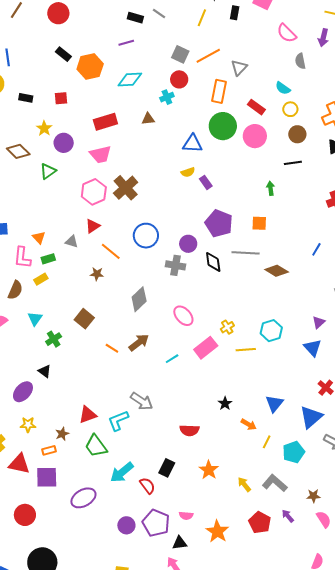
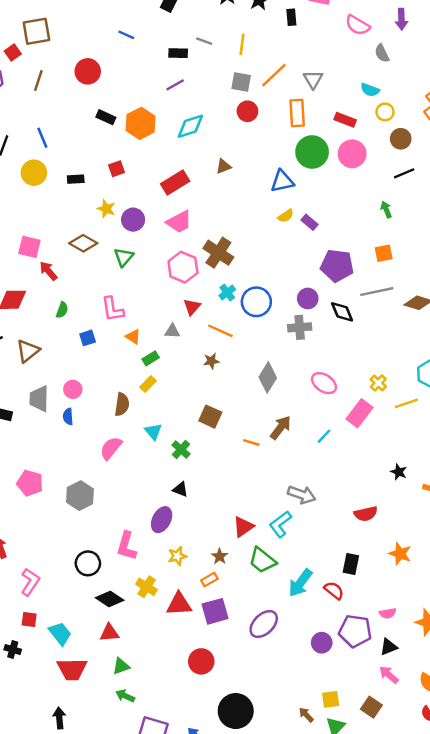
yellow line: (202, 18) -> (242, 44), moved
cyan cross: (167, 97) -> (227, 292), moved
pink L-shape: (22, 258) -> (113, 309), moved

